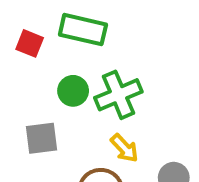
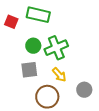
gray square: (41, 138) -> (29, 70), moved

